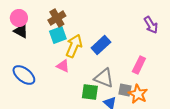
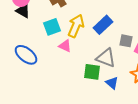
cyan square: (58, 35) -> (52, 27), moved
gray square: (125, 90) -> (126, 41), moved

